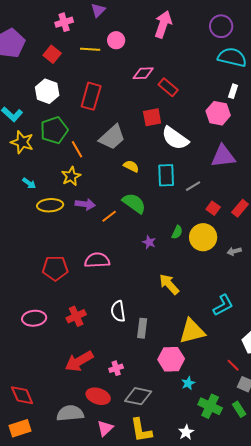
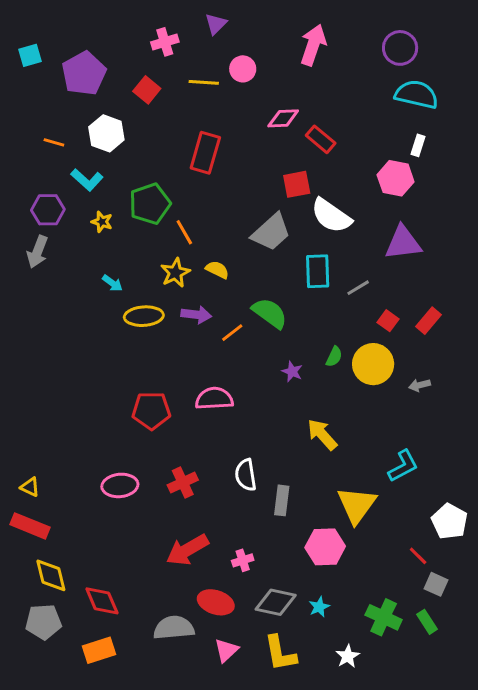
white hexagon: (47, 91) -> (106, 133), moved
gray trapezoid: (112, 137) -> (271, 232), moved
yellow star: (22, 142) -> (102, 222), size x0.6
yellow semicircle: (131, 166) -> (217, 270), moved
yellow triangle: (192, 331) -> (357, 505), turned -40
cyan star: (188, 383) -> (319, 607), moved

